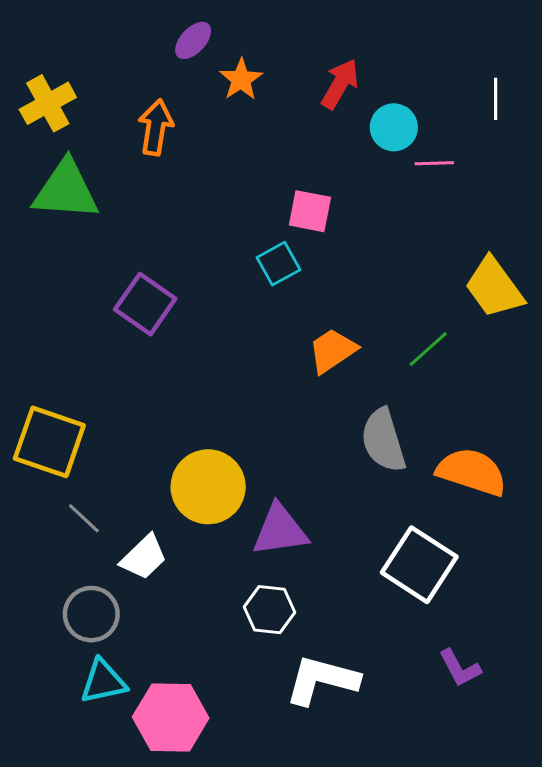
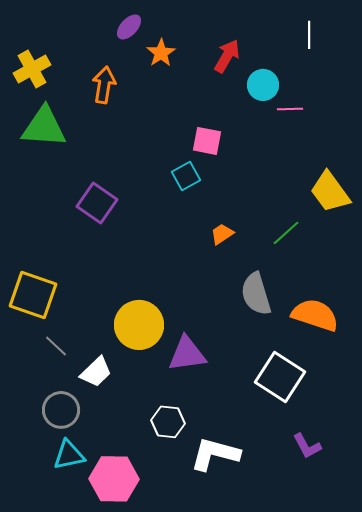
white line: (496, 99) -> (309, 35), moved
orange trapezoid: (332, 350) -> (222, 234), size x0.7
white hexagon: (270, 610) -> (168, 422), moved

